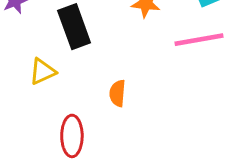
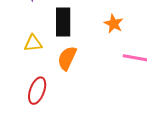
orange semicircle: (117, 93) -> (67, 58), moved, size x1.4

